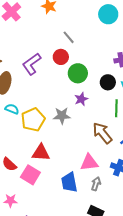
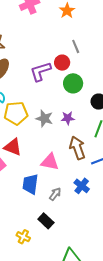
purple L-shape: (32, 64) -> (41, 71), moved
purple star: (81, 99) -> (68, 118), moved
pink triangle: (89, 163) -> (50, 162), moved

